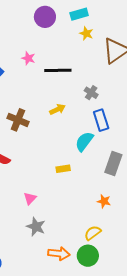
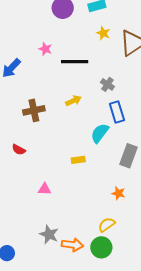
yellow star: (86, 33) -> (103, 33), moved
brown cross: (18, 120) -> (34, 110), turned -35
pink triangle: (30, 198) -> (45, 189), turned 48
gray star: (36, 227) -> (49, 234), moved

